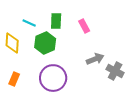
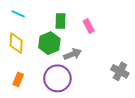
cyan line: (29, 23) -> (18, 14), moved
gray arrow: (95, 59) -> (73, 54), moved

